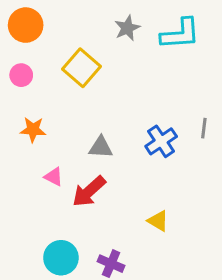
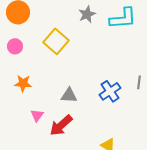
pink triangle: (54, 177) -> (37, 115), turned 40

